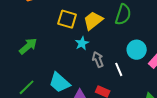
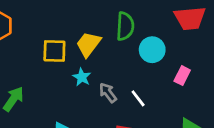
cyan circle: (137, 50) -> (152, 50), moved

